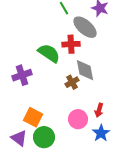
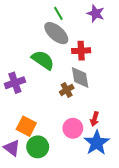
gray ellipse: (85, 27) -> (56, 33), moved
red cross: (71, 44) -> (81, 51), moved
blue star: (101, 133) -> (97, 143), size x1.4

